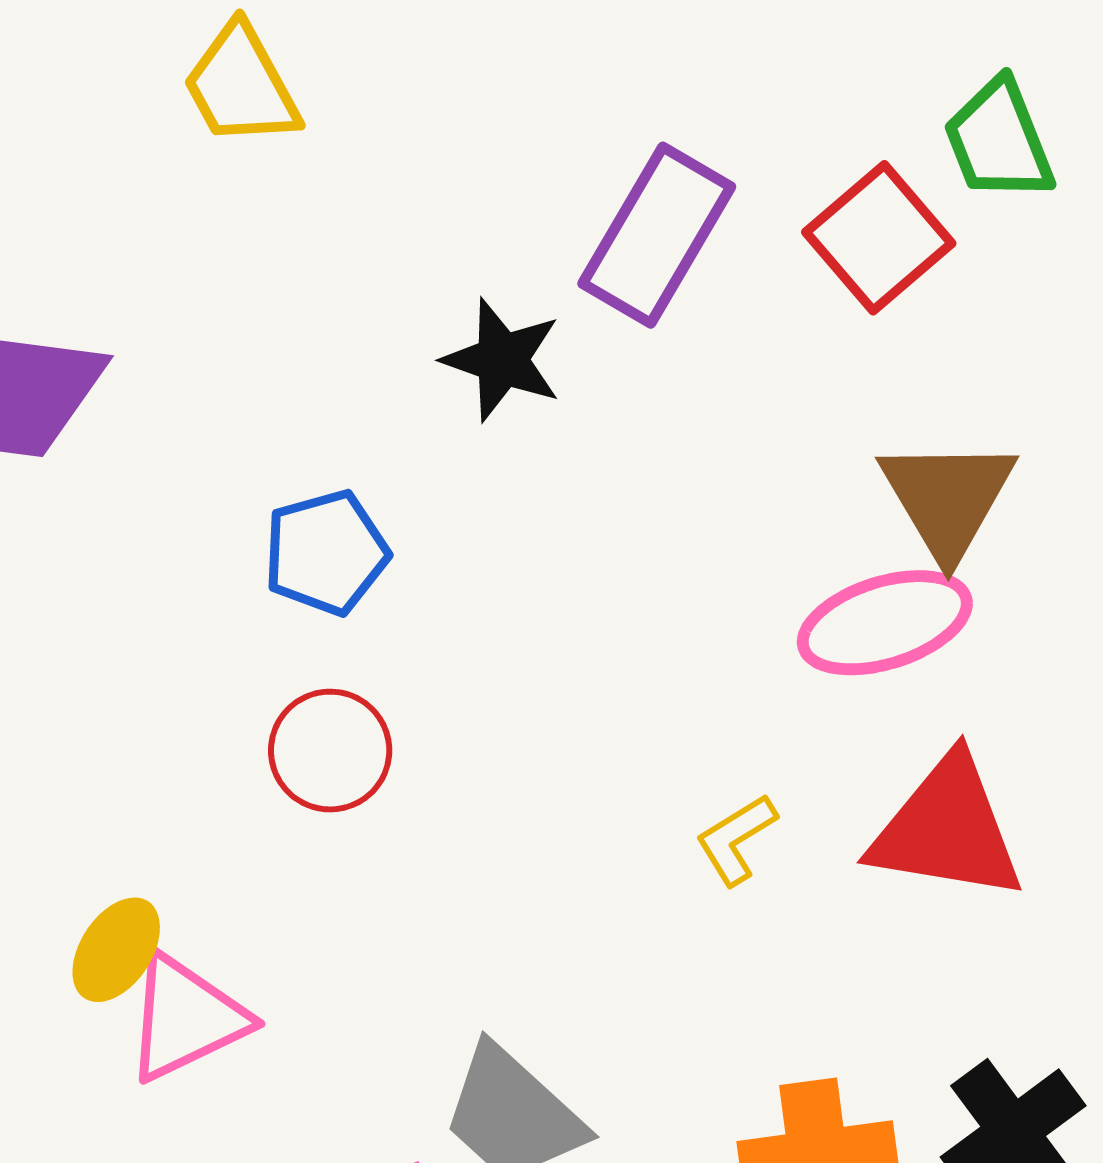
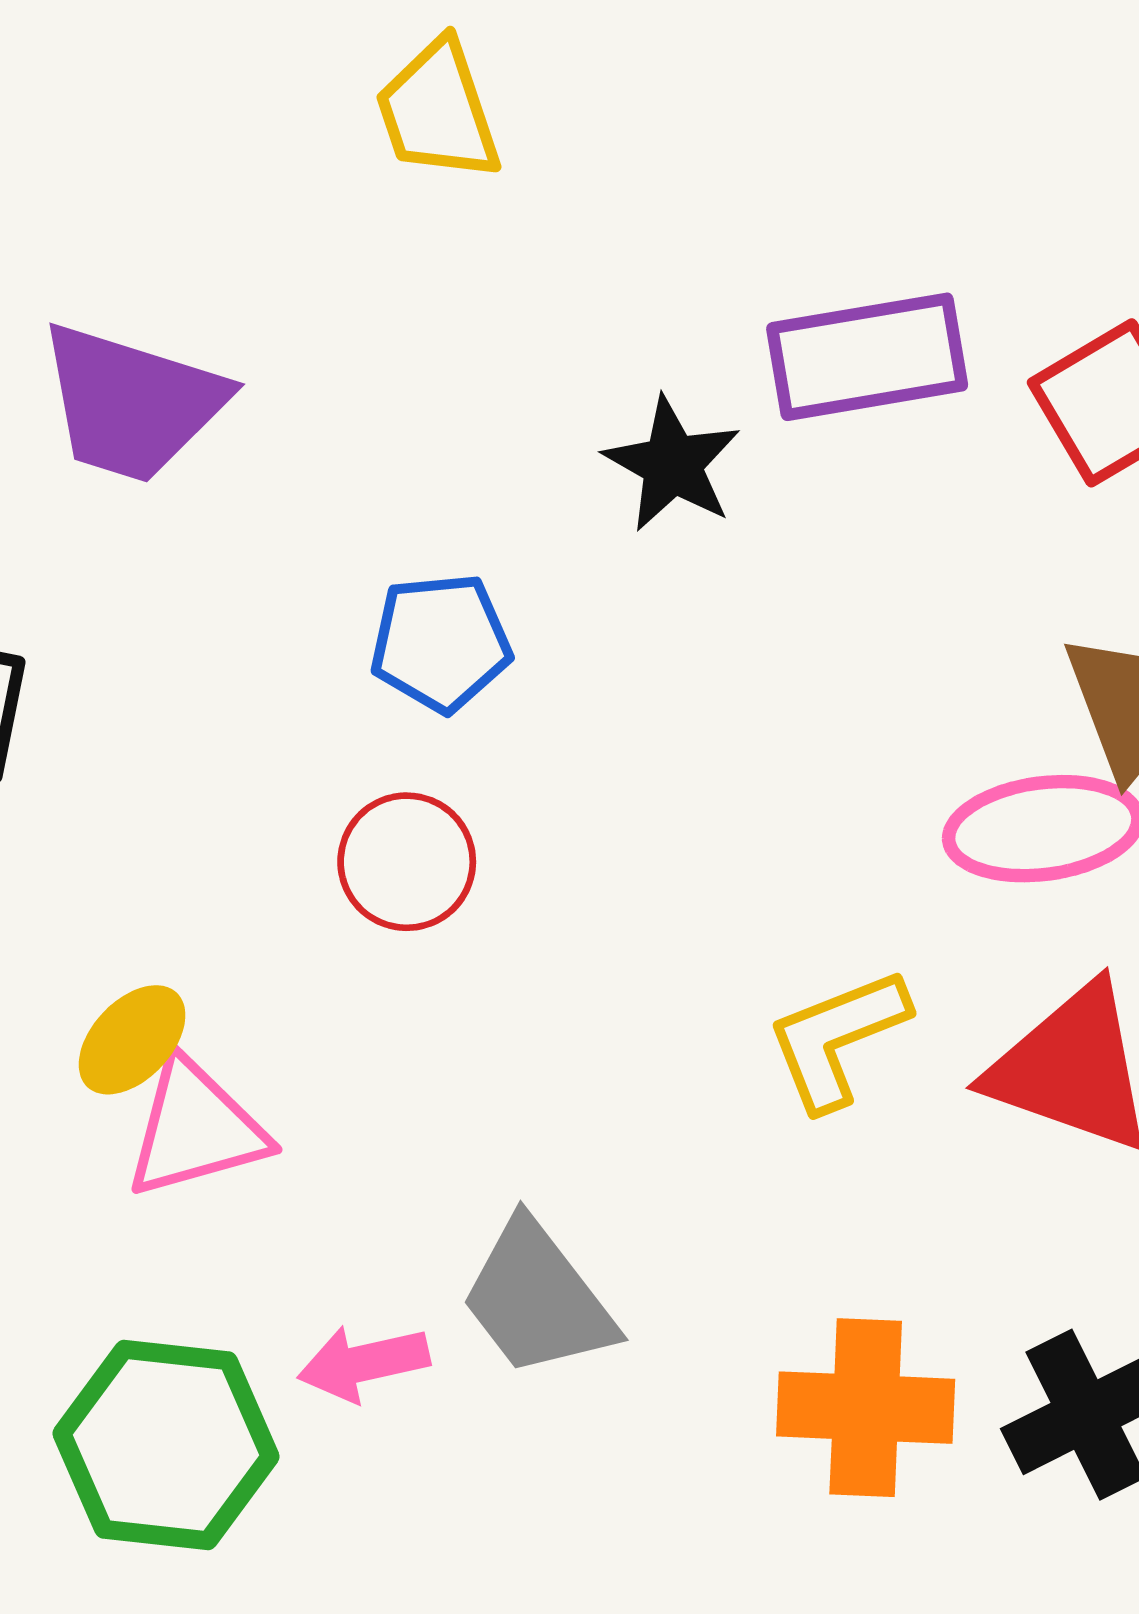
purple rectangle: (657, 235) -> (867, 357), turned 40
yellow L-shape: (736, 839) -> (837, 1039), size x1.5

